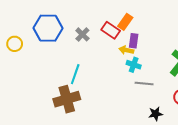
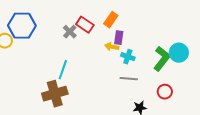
blue hexagon: (48, 28) -> (22, 26), moved
red rectangle: (111, 30) -> (85, 25), moved
cyan cross: (134, 65) -> (128, 57), moved

